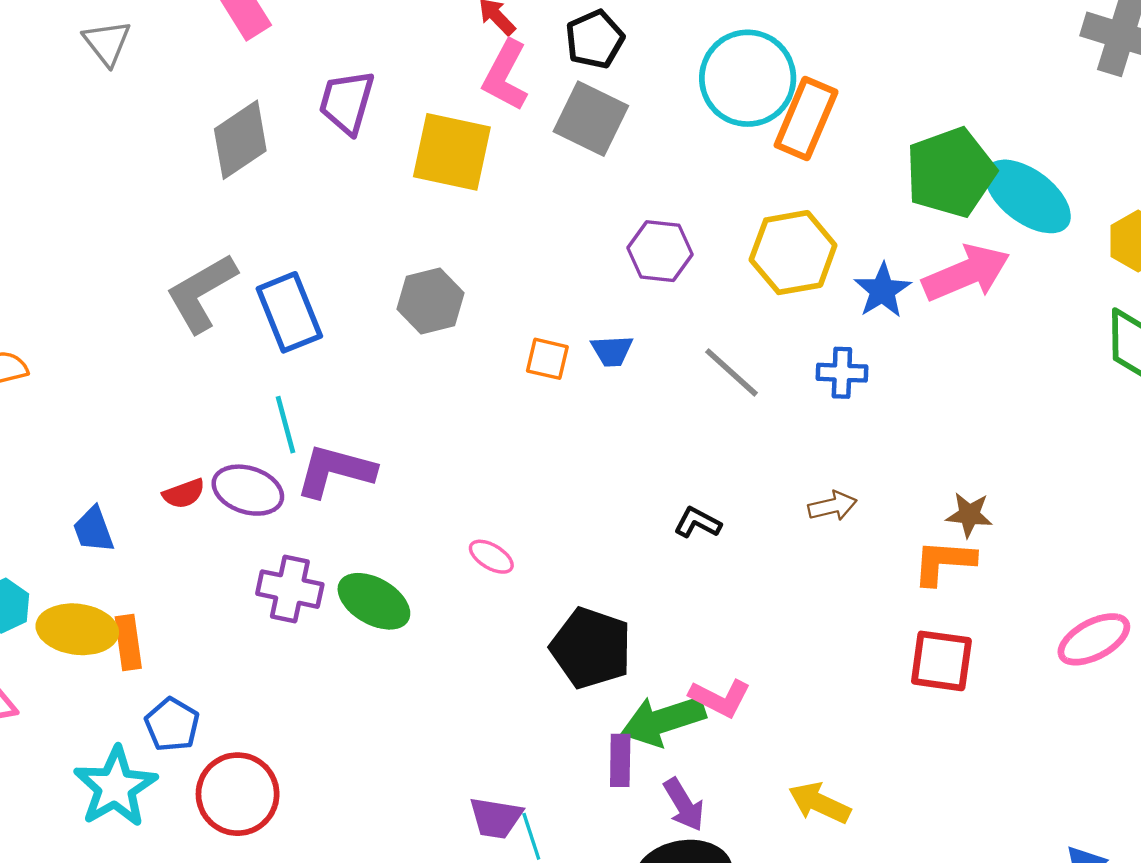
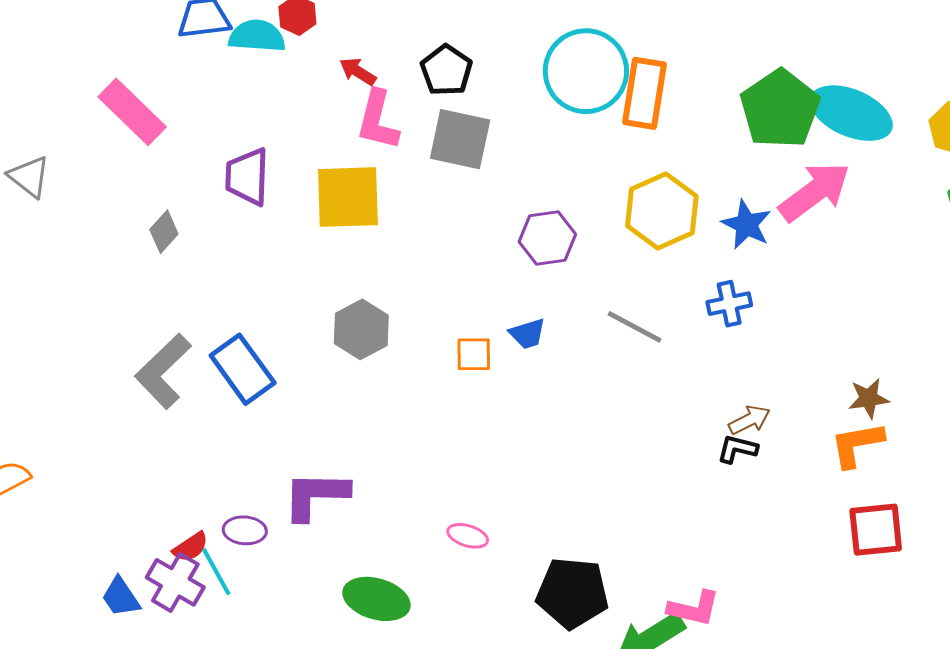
gray diamond: (240, 140) -> (164, 232), size x0.6
cyan line: (285, 425) -> (216, 572), moved
purple ellipse: (248, 490) -> (245, 530), size x0.7
black L-shape: (698, 523) -> (737, 449), moved
purple cross: (290, 589) -> (175, 582), moved, turned 32

